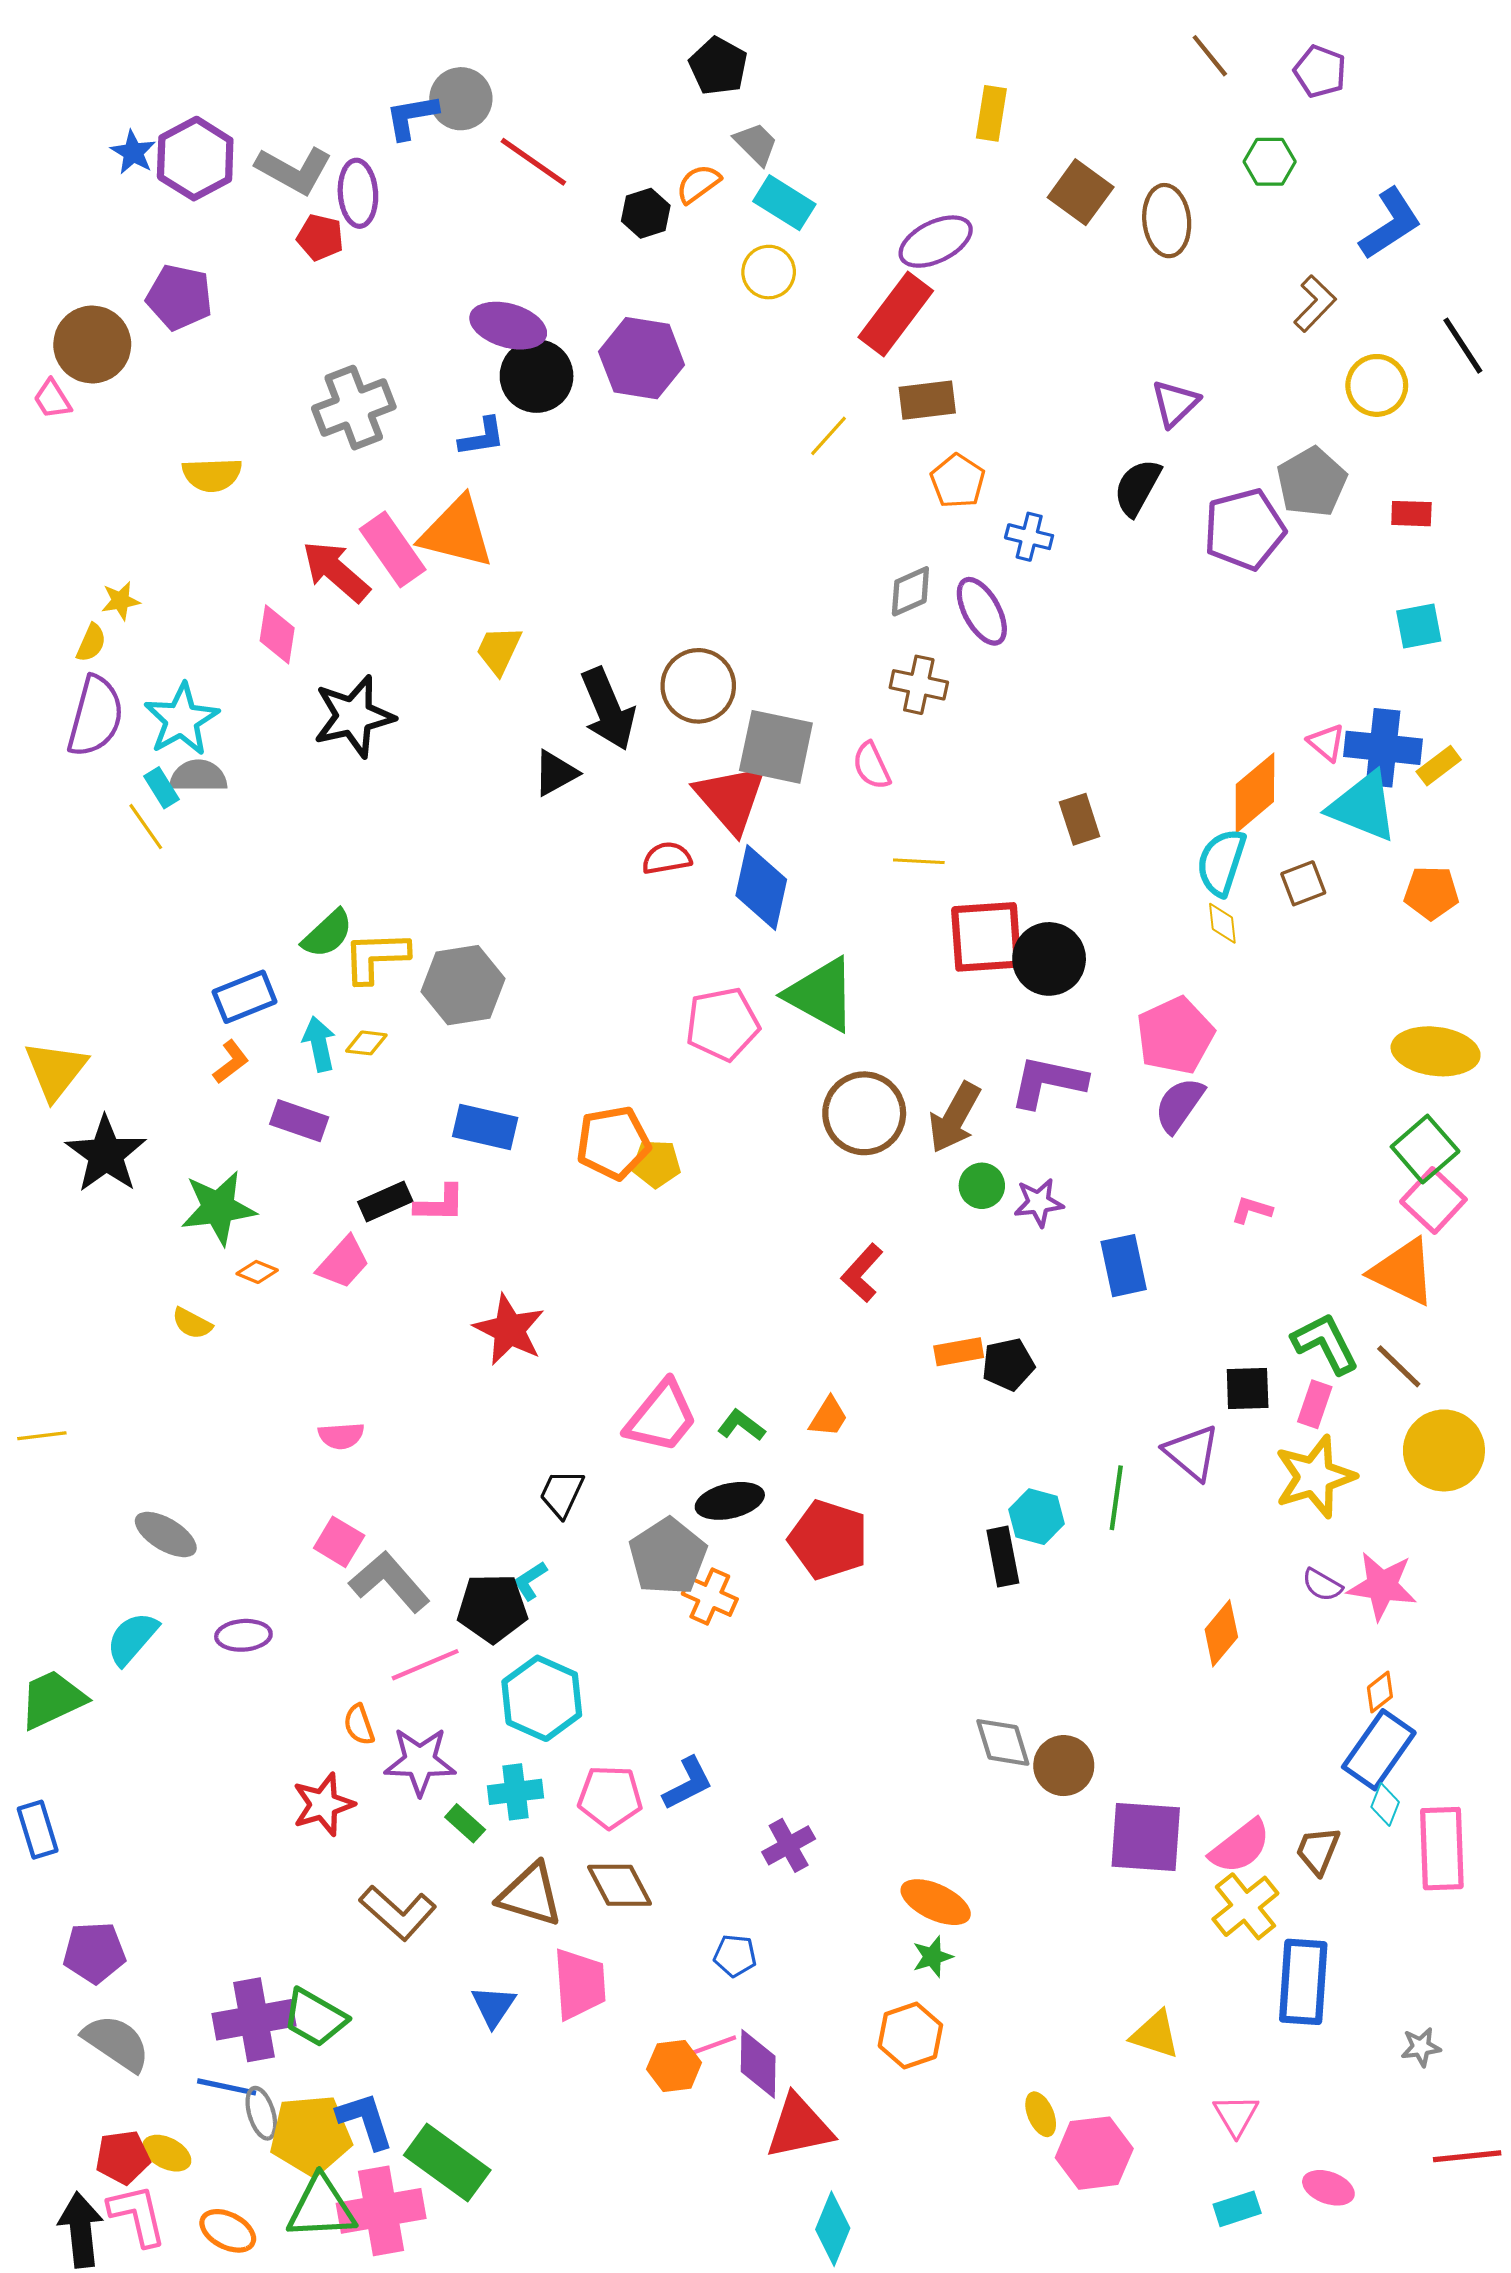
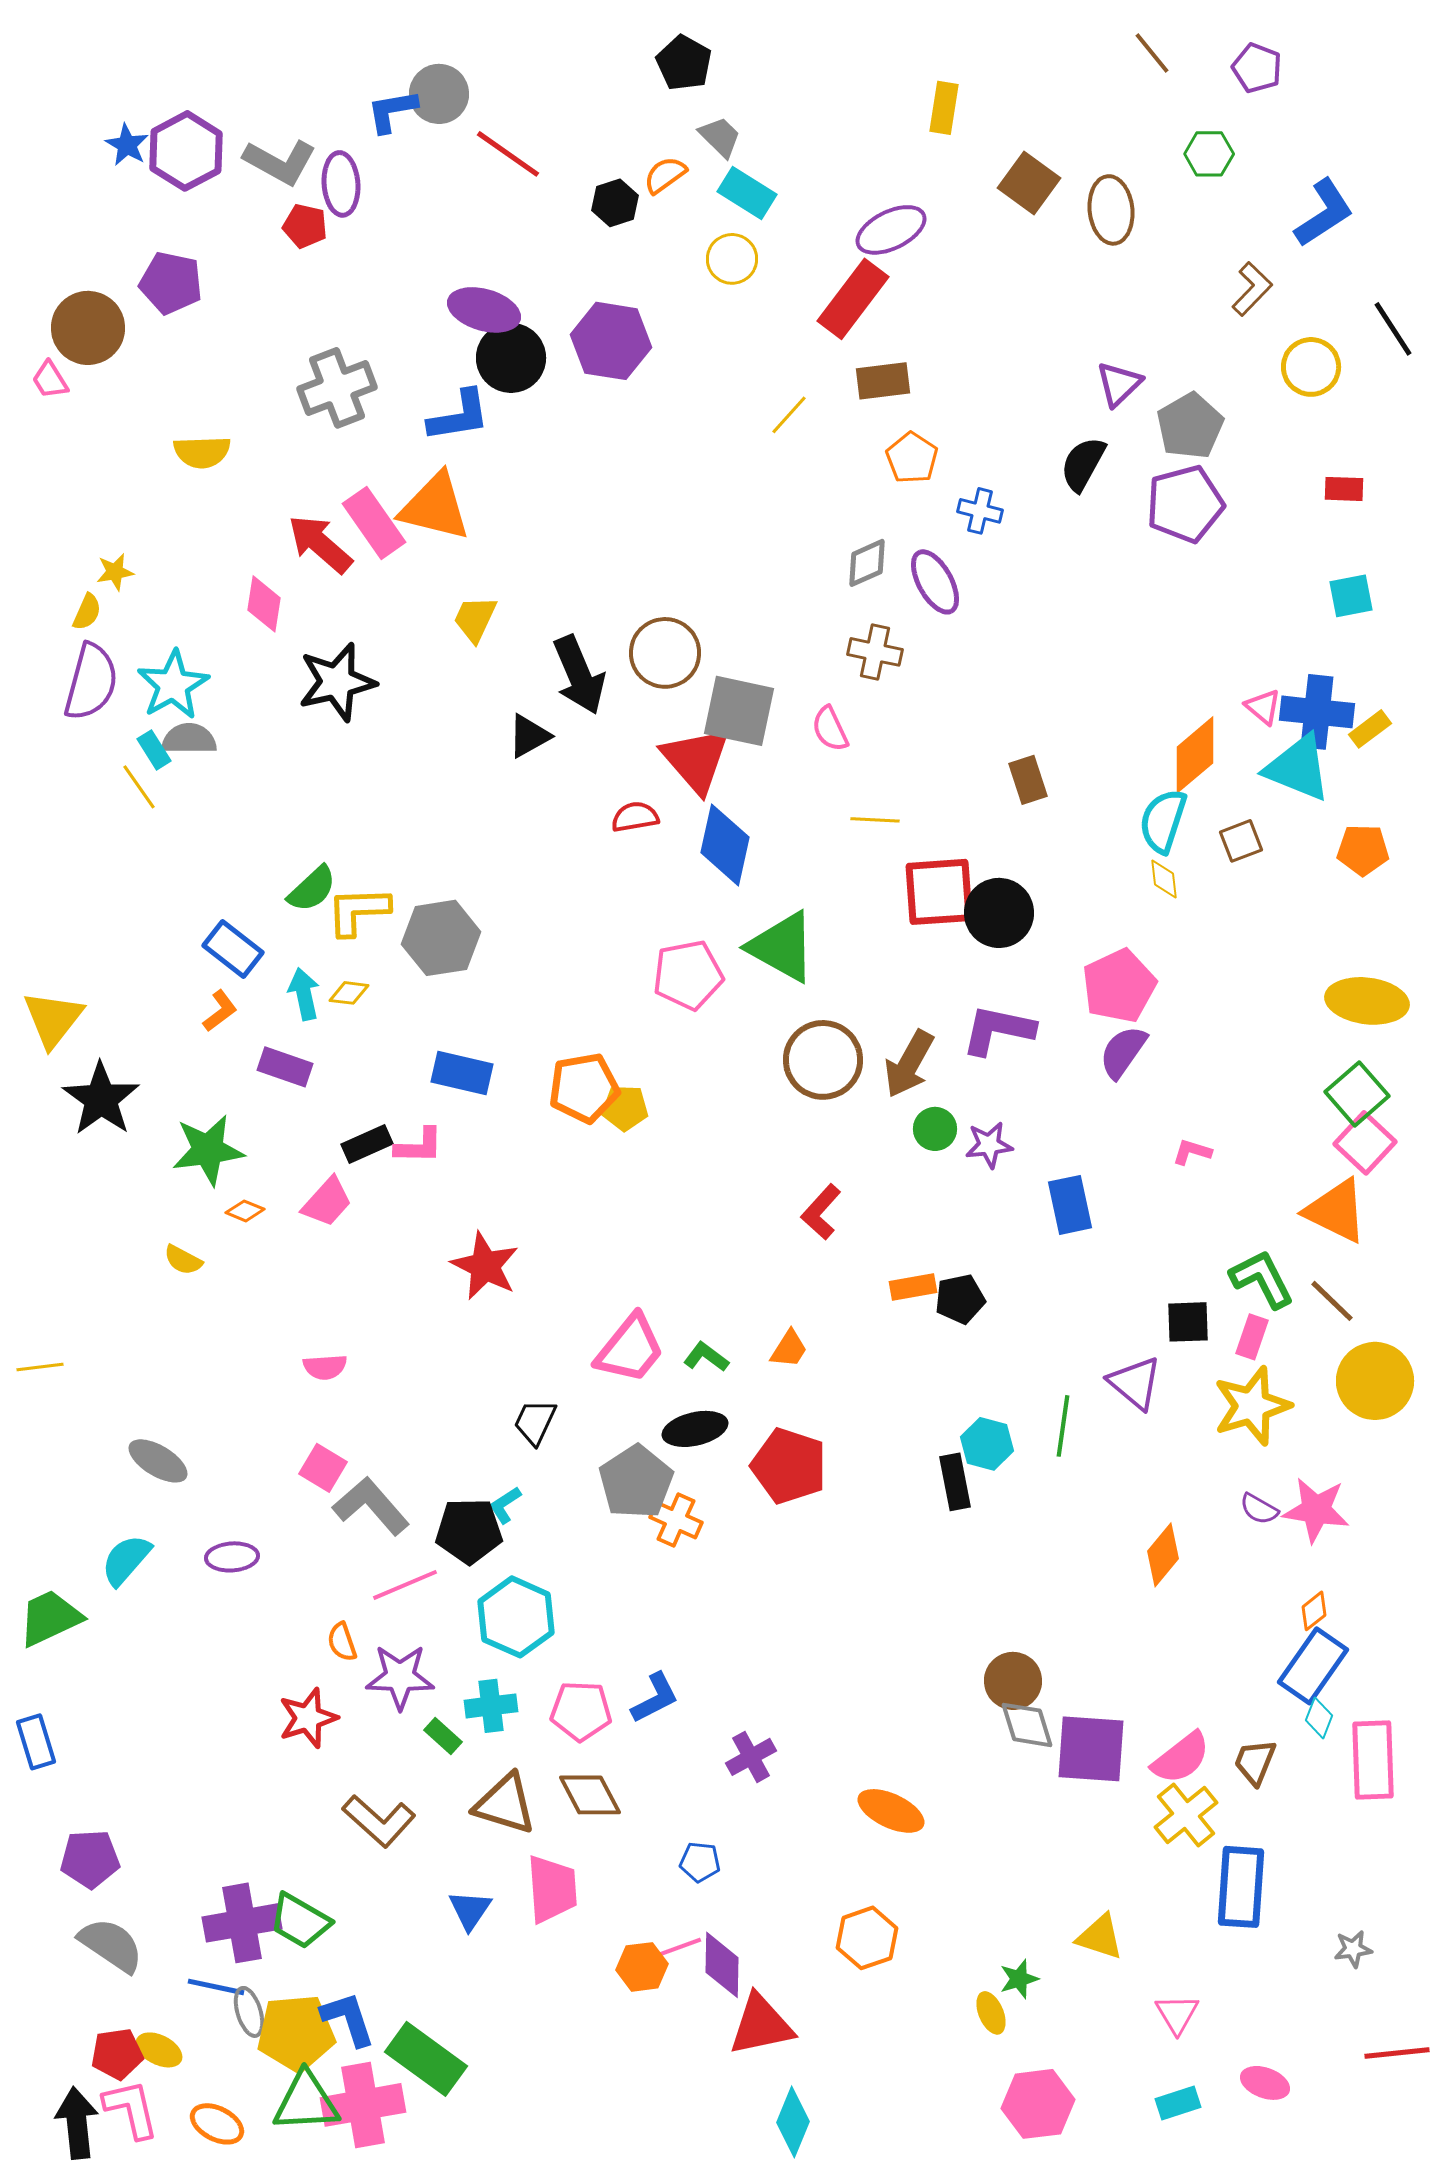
blue L-shape: (482, 437) -> (459, 416), size x1.4
gray pentagon: (1312, 482) -> (1190, 426), moved
blue rectangle: (245, 997) -> (233, 949), turned 60
gray diamond: (1003, 1742) -> (1027, 1725), moved
green star: (932, 1957) -> (1019, 1979), moved
pink hexagon: (1094, 2153) -> (1038, 2104), moved

